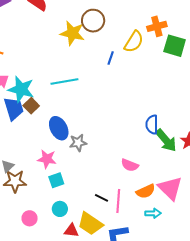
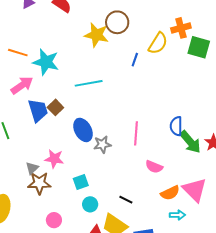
cyan star: (21, 89) -> (46, 62), moved
pink star: (47, 159) -> (54, 159), moved
pink line: (118, 201) -> (136, 133), moved
cyan circle: (60, 209) -> (90, 204), moved

